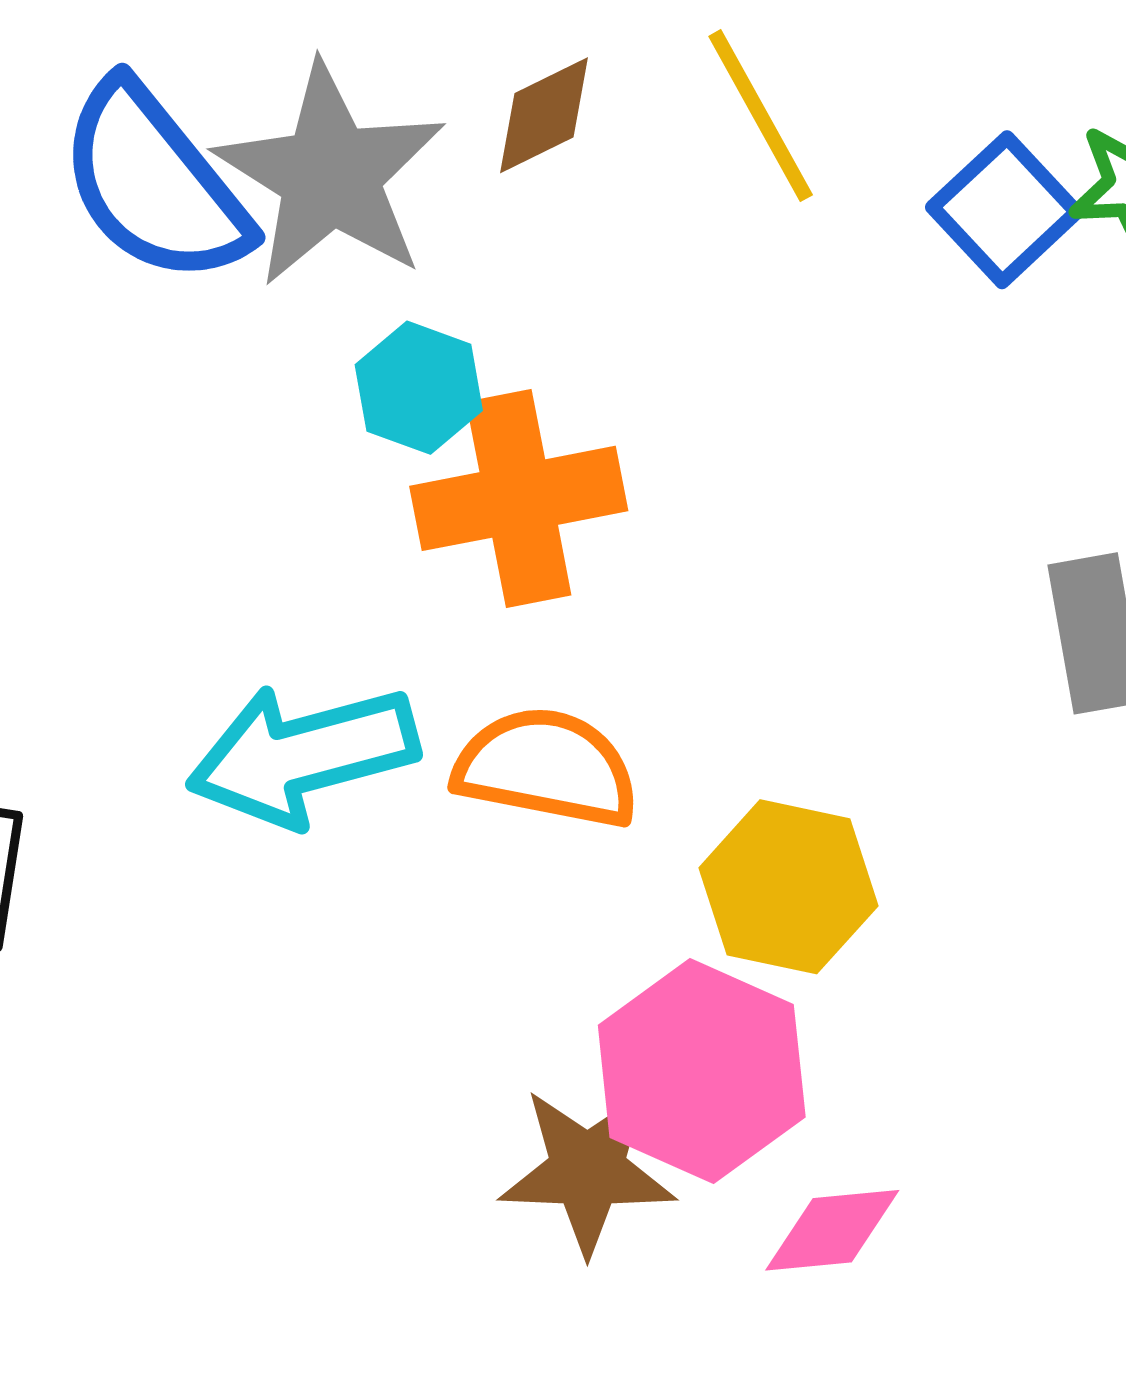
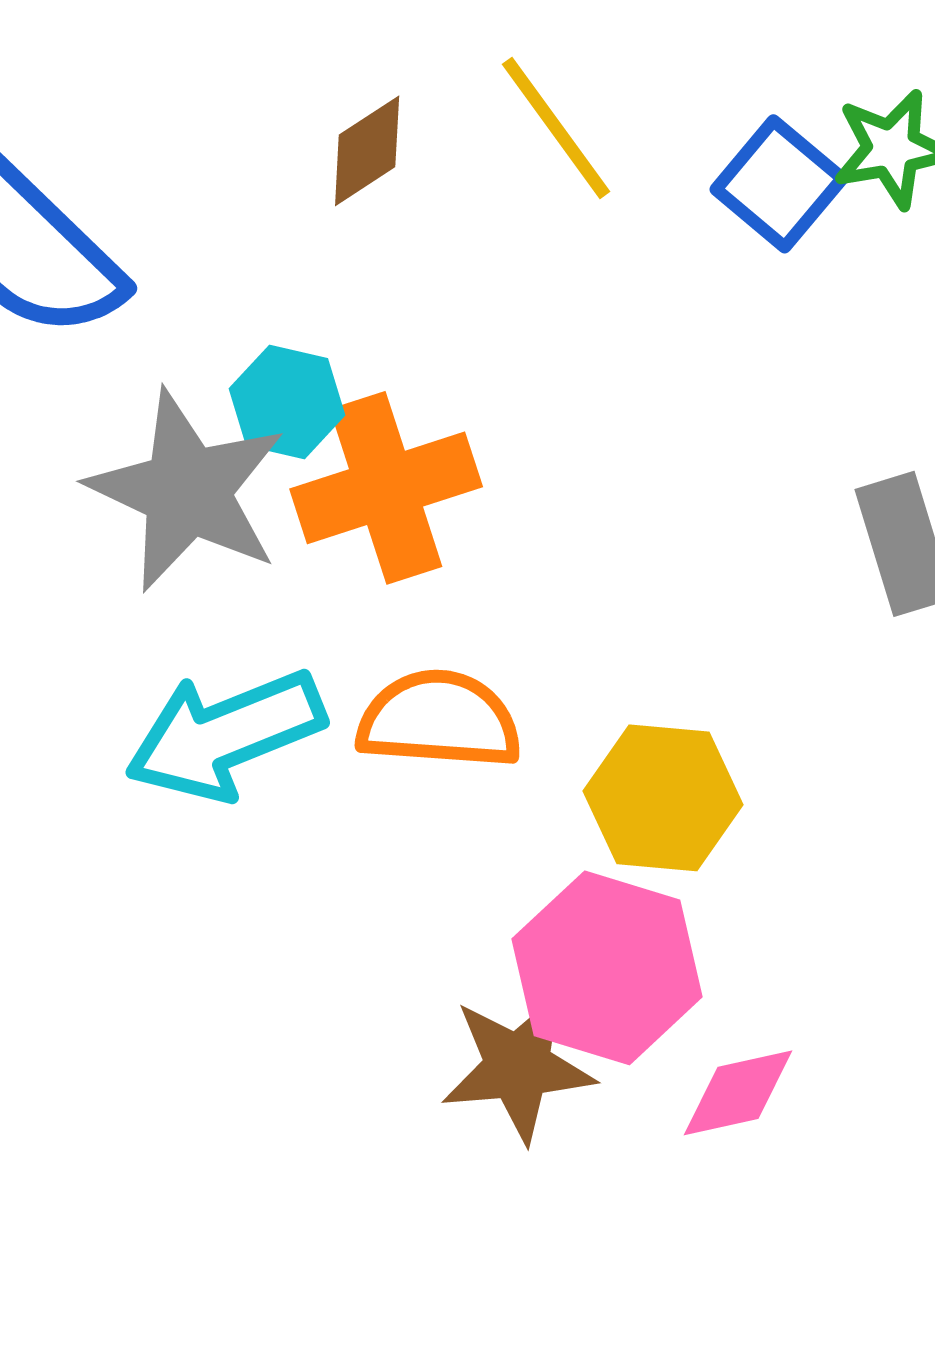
gray star: (330, 175) -> (187, 491), moved

